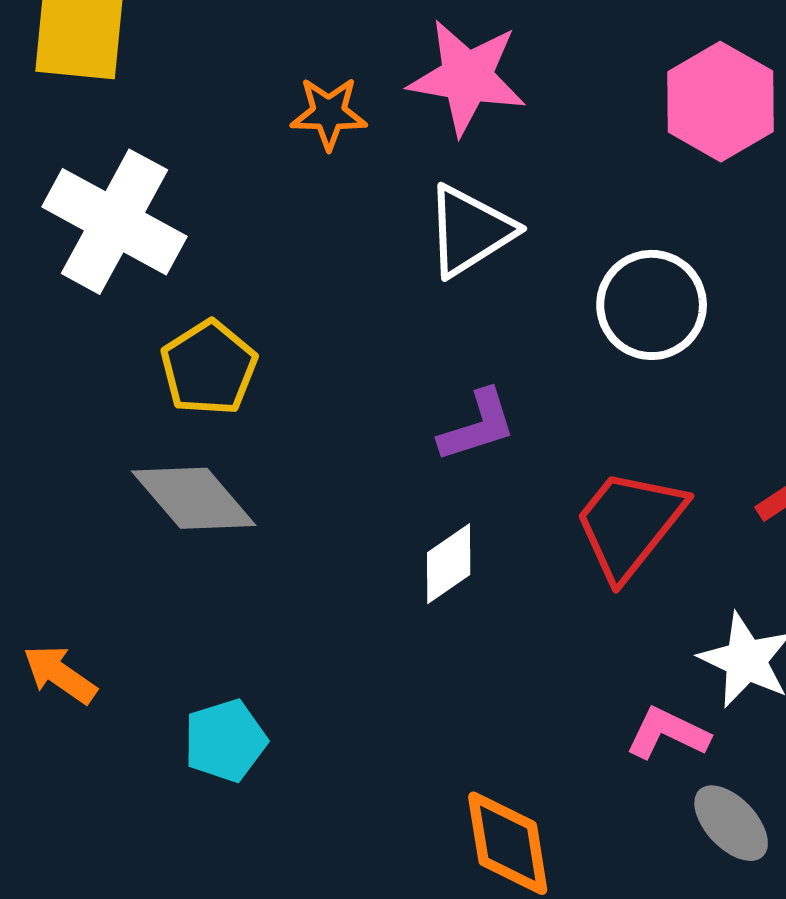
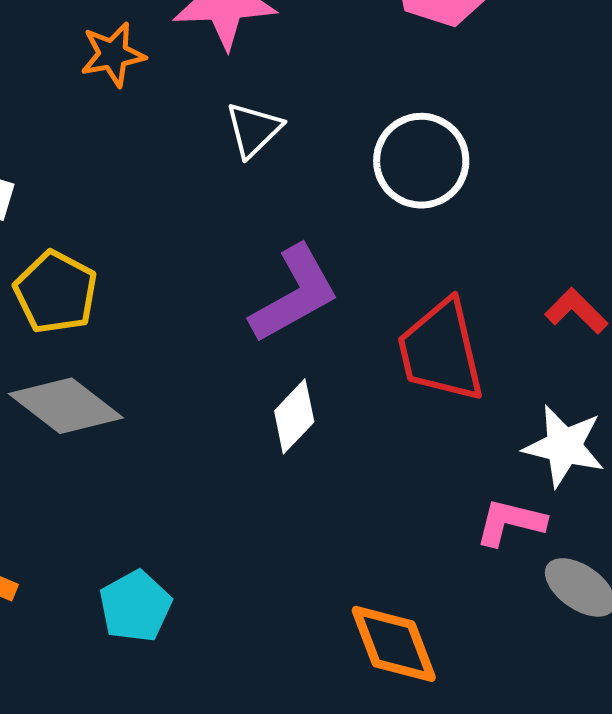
white triangle: (470, 231) -> (254, 130), size x0.7
purple L-shape: (477, 426) -> (294, 294), size x1.4
red trapezoid: (629, 524) -> (441, 351), turned -40

